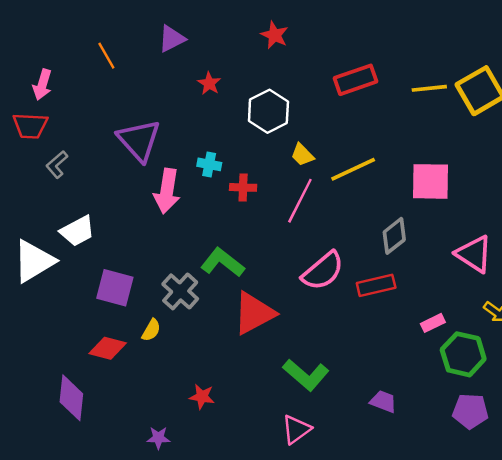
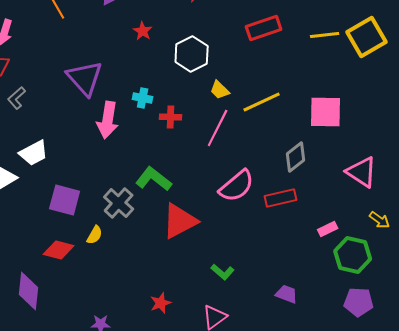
green L-shape: (306, 375) -> (223, 272), size x0.6
red star: (202, 397) -> (161, 303), moved, turned -30

